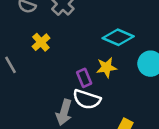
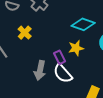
white semicircle: (87, 99) -> (63, 73), turned 35
gray arrow: (64, 112) -> (40, 70), moved

